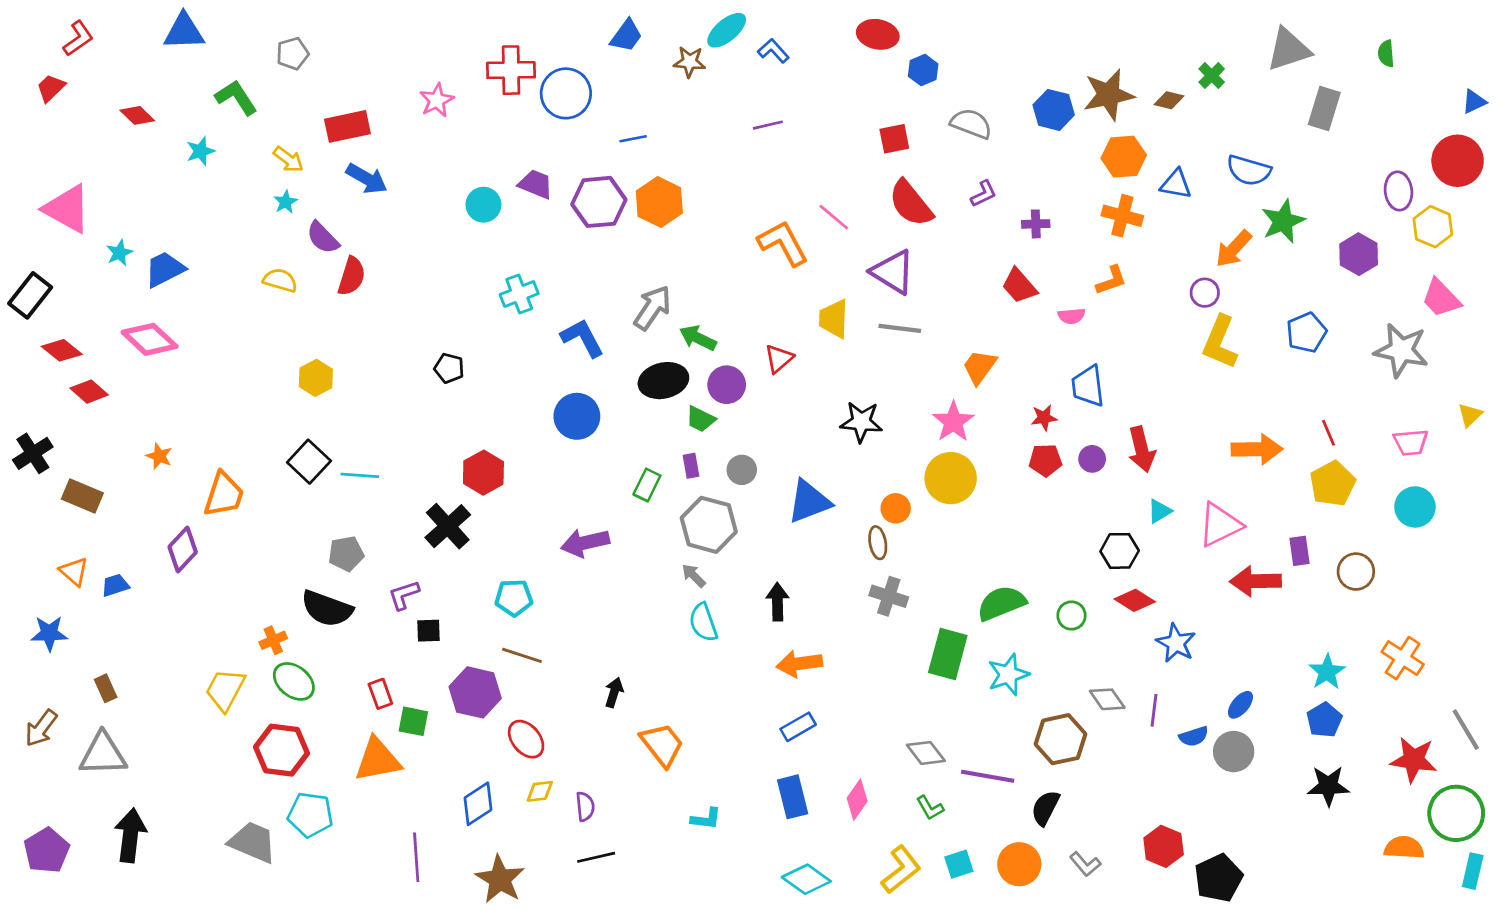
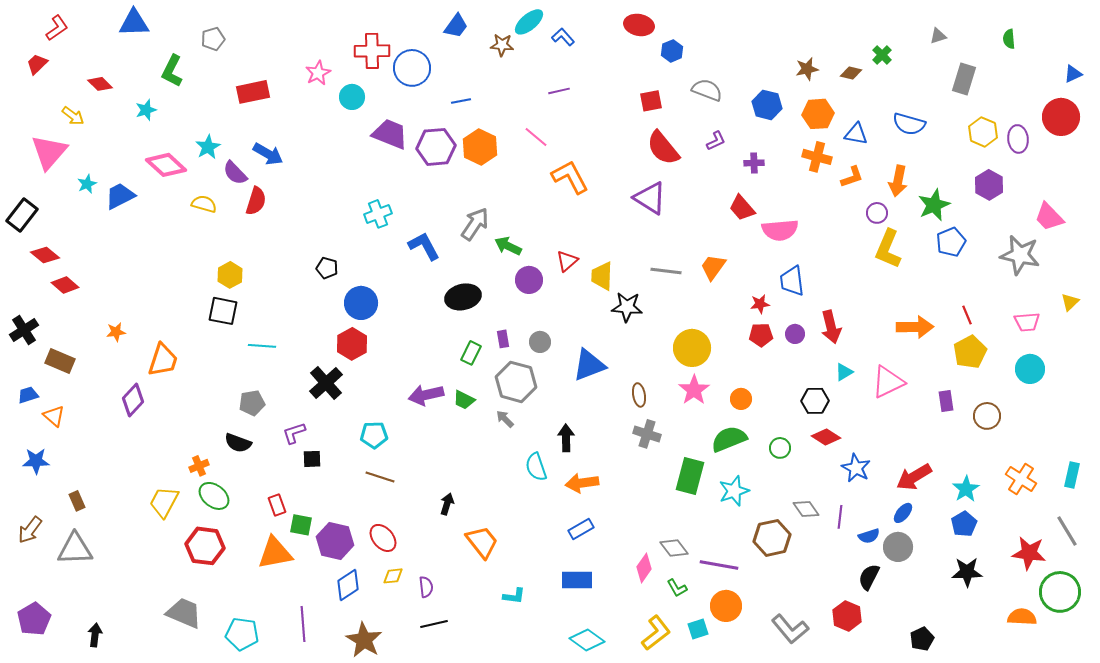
gray triangle: (1289, 49) -> (938, 36), size x0.5
brown star: (1109, 95) -> (807, 69), size x0.6
green L-shape: (236, 98) -> (172, 71), turned -120
blue hexagon: (1054, 110) -> (767, 105), moved
yellow arrow: (288, 159) -> (73, 116), moved
blue arrow: (367, 179) -> (268, 154), moved
purple trapezoid: (536, 184) -> (390, 134), size x1.4
cyan star: (286, 202) -> (208, 147), size x1.4
cyan circle: (483, 205) -> (352, 97), moved
pink triangle: (67, 209) -> (49, 152), turned 42
pink line: (834, 217) -> (536, 137), moved
green star: (1283, 221) -> (934, 205), moved
yellow hexagon: (1433, 227) -> (983, 132), moved
orange arrow: (1234, 249) -> (898, 181), turned -32
orange L-shape: (1111, 280) -> (852, 177), moved
pink semicircle: (1071, 316) -> (780, 230), size x1.8
yellow trapezoid: (834, 319) -> (602, 276), moved
gray line: (900, 328) -> (666, 271), moved
pink diamond: (150, 339) -> (166, 165), moved
black ellipse: (663, 381) -> (463, 297), moved
blue circle: (577, 416) -> (361, 303), moved
green trapezoid: (701, 419) -> (464, 400), moved
pink star: (953, 422) -> (694, 390), moved
orange star: (159, 456) -> (116, 332), turned -30
black square: (309, 462) -> (223, 311), moved, turned -32
orange circle: (896, 508) -> (741, 399), moved
red arrow: (1256, 581) -> (914, 477), moved, turned -30
blue trapezoid: (115, 585) -> (28, 395), moved
black semicircle: (327, 609) -> (238, 443), size x0.7
cyan semicircle: (703, 622) -> (536, 467), moved
purple hexagon: (475, 692) -> (335, 541), moved
blue rectangle: (793, 797) -> (577, 580), turned -76
pink diamond: (857, 800) -> (644, 568), moved
black semicircle: (1045, 808) -> (869, 577), moved
cyan pentagon: (310, 815) -> (242, 634), moved
black arrow: (130, 835) -> (95, 635), moved, size x0.6
orange circle: (1019, 864) -> (726, 606), moved
gray L-shape: (1085, 864) -> (790, 629), size x1.6
cyan rectangle: (1473, 871) -> (1072, 475), moved
black pentagon: (1219, 878) -> (922, 639), moved, size x0.7

